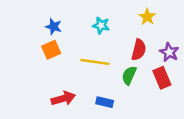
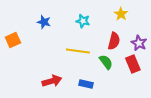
orange square: (51, 50) -> (13, 40), moved
green semicircle: (129, 75) -> (106, 62), turned 119

